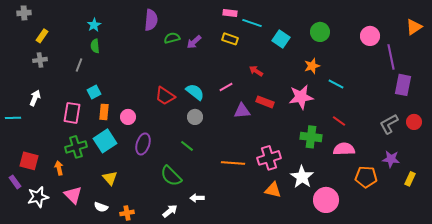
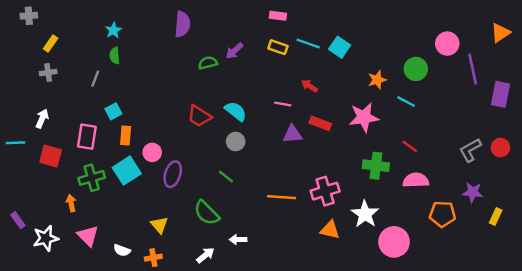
cyan line: (252, 23) -> (308, 44), moved
green circle: (320, 32) -> (416, 69), moved
green semicircle: (172, 38) -> (208, 63), moved
purple rectangle: (403, 85) -> (500, 94), moved
pink line: (226, 87) -> (283, 104), moved, turned 40
pink circle: (128, 117) -> (152, 152), moved
red square: (29, 161) -> (51, 156), moved
yellow triangle: (110, 178) -> (159, 225), moved

